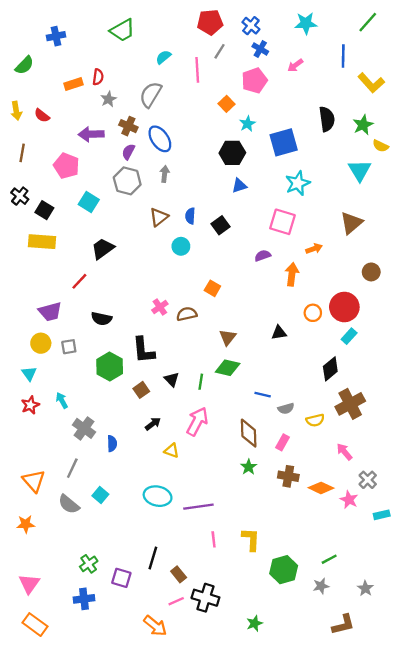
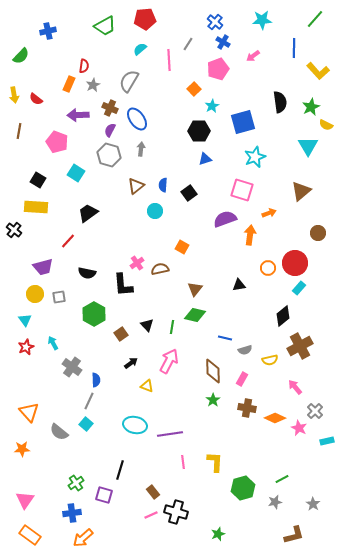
red pentagon: (210, 22) -> (145, 19), moved
orange rectangle: (73, 84) -> (69, 84), moved, turned -49
black cross: (20, 196) -> (14, 230), moved
purple semicircle: (263, 256) -> (225, 219), size x1.6
black L-shape: (144, 350) -> (123, 285), moved
gray line: (72, 468) -> (89, 401), moved
black line: (153, 558) -> (120, 470), moved
orange arrow: (155, 626) -> (83, 538), moved, turned 100

